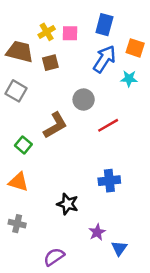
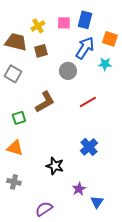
pink square: (70, 33) -> (64, 23), moved
gray circle: (84, 100) -> (68, 71), moved
green square: (23, 145) -> (19, 118), turned 32
blue cross: (109, 181) -> (89, 147), turned -36

